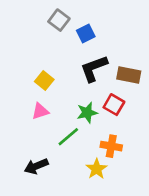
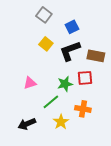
blue square: (86, 34) -> (72, 27), moved
yellow square: (44, 80) -> (46, 44), moved
red square: (114, 105) -> (85, 78), turned -35
yellow star: (97, 169) -> (61, 122), moved

